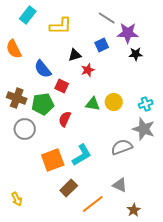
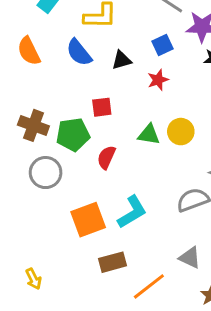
blue semicircle: (43, 69) -> (79, 53), moved
red star: (88, 70) -> (158, 80), moved
red square: (62, 86) -> (102, 107), turned -32
brown rectangle: (69, 188) -> (112, 262), turned 30

